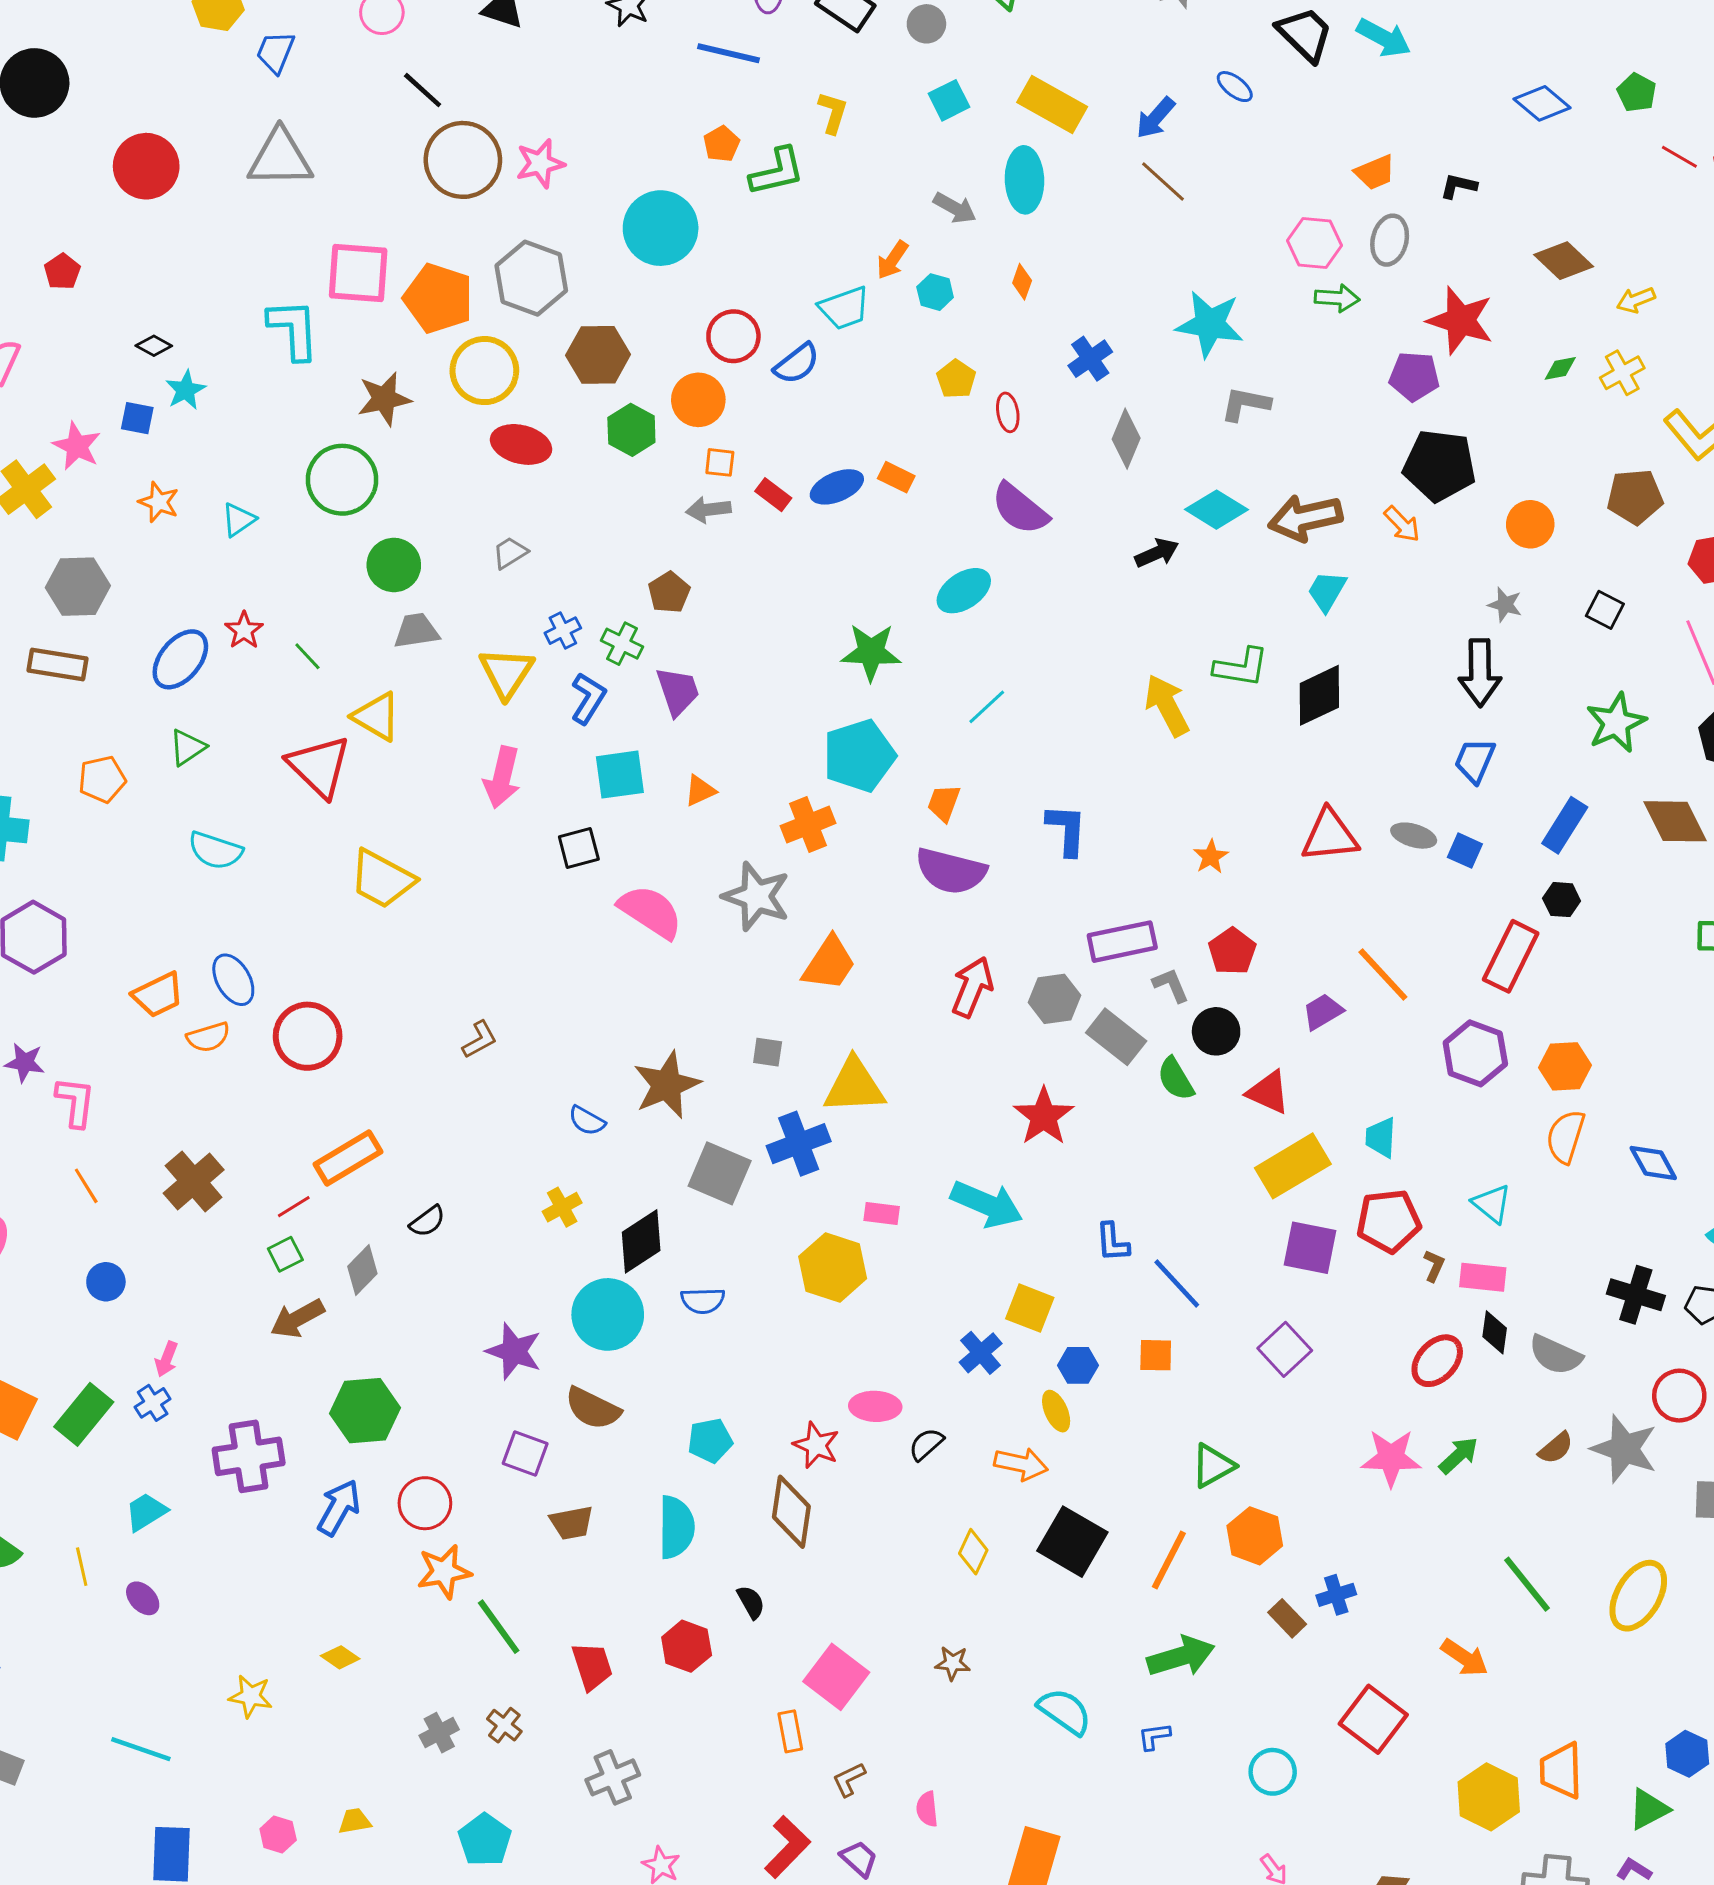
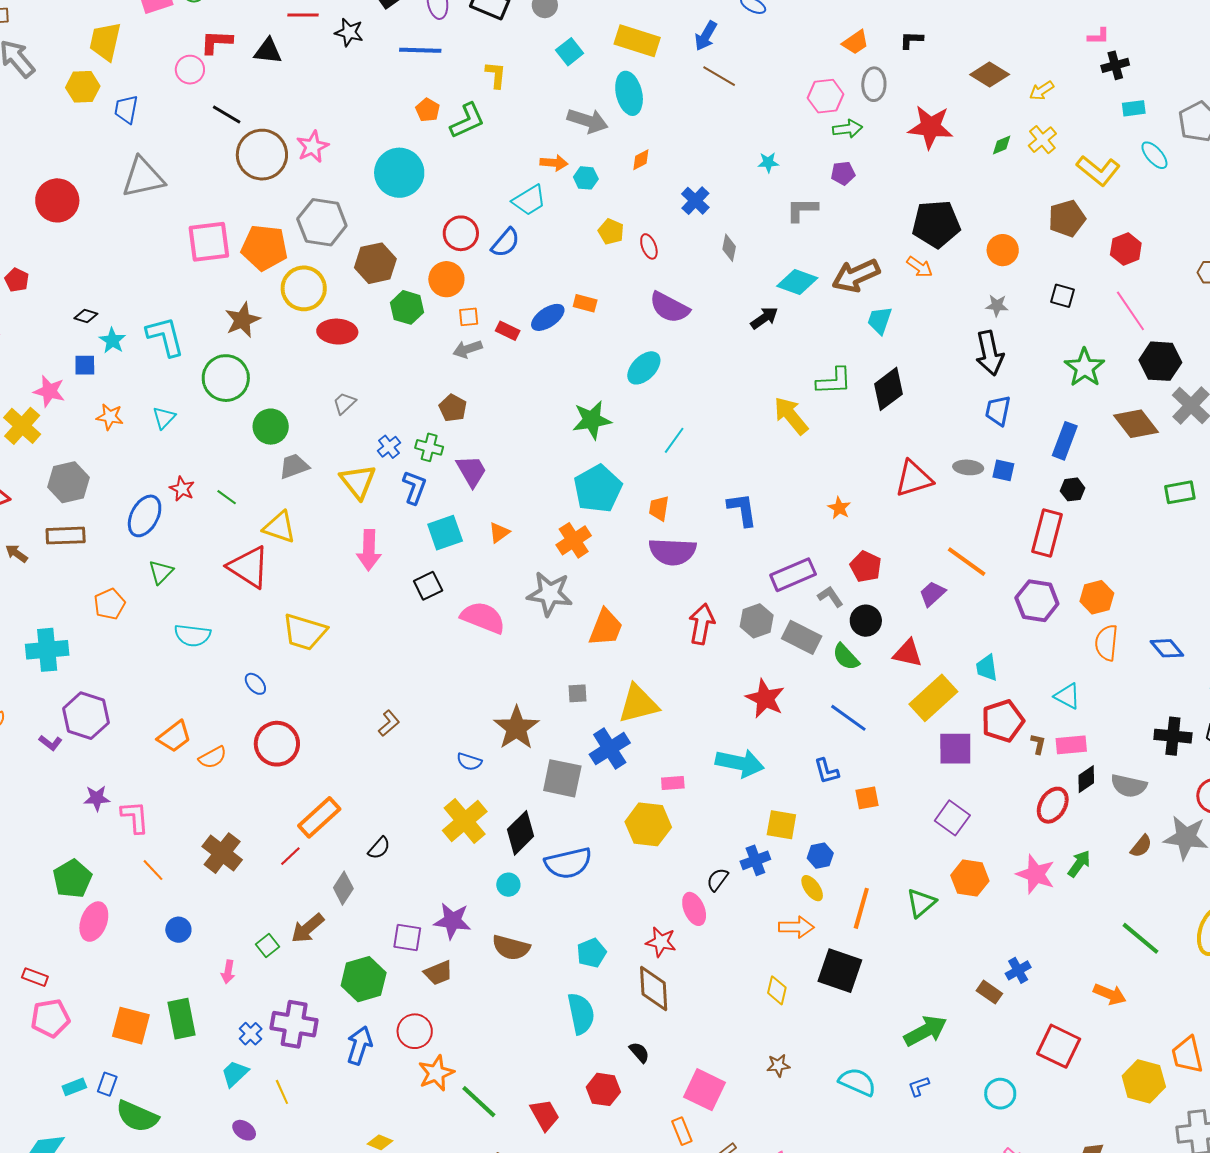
gray arrow: (955, 208) -> (588, 121), size x1.4
orange arrow: (892, 260) -> (554, 163), turned -108
orange diamond: (1022, 282) -> (641, 160), turned 55
cyan star: (1210, 324) -> (768, 162), size x0.5
cyan L-shape: (294, 329) -> (165, 336), moved
purple pentagon: (1414, 376) -> (843, 173), moved, size x0.7
gray diamond: (1126, 439) -> (729, 248), size x0.7
blue ellipse: (233, 980) -> (255, 684), moved, size x0.7
yellow cross: (562, 1207) -> (465, 821), size x1.8
green square: (285, 1254) -> (268, 946), moved
blue line: (1177, 1284) -> (848, 718), moved
blue semicircle: (703, 1301) -> (568, 863), size x1.6
cyan circle: (608, 1314) -> (508, 885), size x0.5
black diamond: (1495, 1332) -> (1086, 779), turned 60
blue cross: (981, 1353) -> (755, 860), turned 32
orange square: (1156, 1355) -> (867, 798), moved
blue cross: (153, 1403) -> (251, 1034), moved
pink ellipse: (875, 1406) -> (694, 909), turned 76
green rectangle: (84, 1414) -> (182, 1019), turned -39
black semicircle: (926, 1444) -> (717, 880), moved
purple square: (525, 1454) -> (407, 938), moved
purple cross: (249, 1456) -> (294, 1024), turned 30
pink star: (1391, 1458) -> (1036, 874), turned 30
brown trapezoid: (572, 1523) -> (438, 973), moved
orange hexagon: (1255, 1536) -> (970, 878), moved
orange line: (1169, 1560) -> (861, 908), moved
yellow line: (82, 1567) -> (282, 1092), moved

